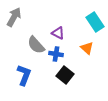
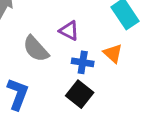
blue cross: (56, 54) -> (83, 62), moved

